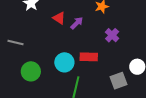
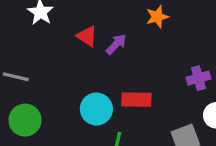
purple cross: (112, 35) -> (198, 78), moved, turned 32
green circle: (31, 71) -> (25, 120), moved

